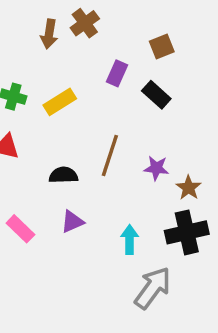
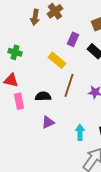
yellow rectangle: (60, 102) -> (57, 60), moved, turned 72
pink rectangle: (20, 229) -> (19, 101), moved, turned 35

